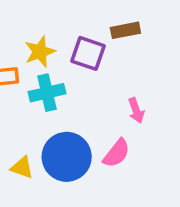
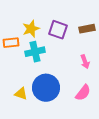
brown rectangle: (125, 30) -> (87, 29), moved
pink semicircle: (117, 153) -> (83, 93), moved

